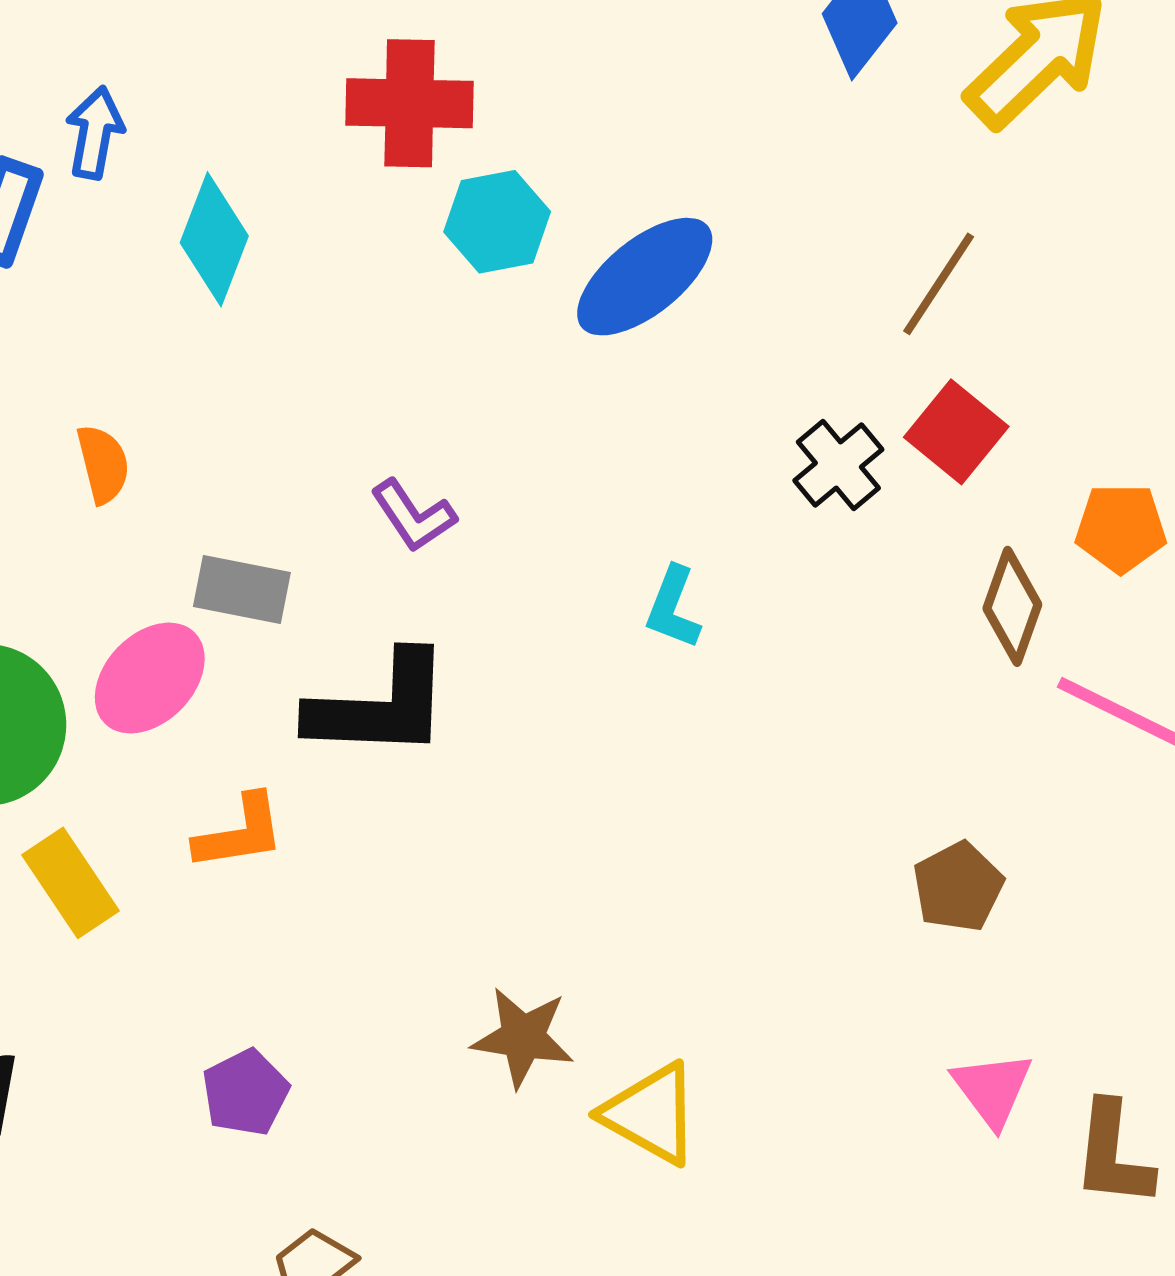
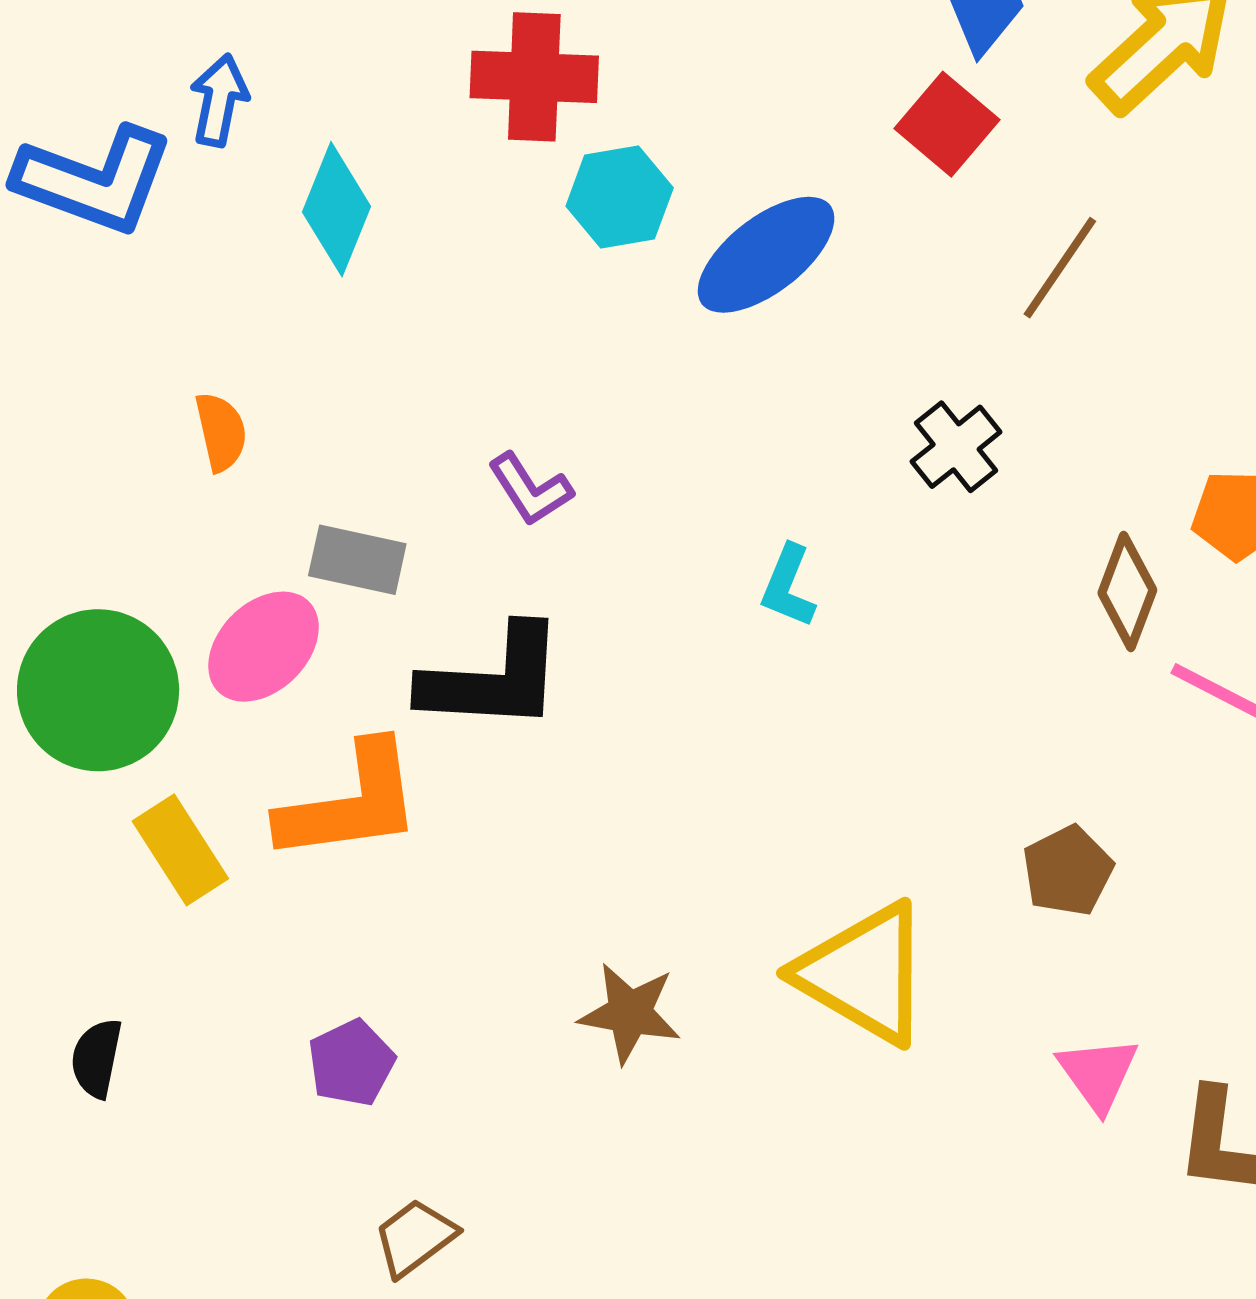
red square: (956, 432) -> (947, 124), moved
orange L-shape: (240, 832) -> (350, 803), size x1.6
yellow triangle: (651, 1114) -> (864, 974), moved, size x1.4

